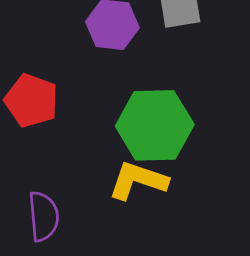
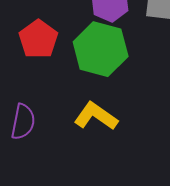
green hexagon: (155, 125) -> (101, 49), moved

